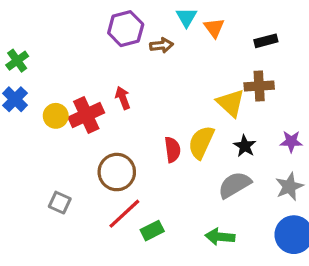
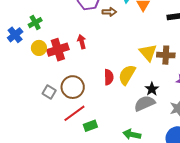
green cross: (17, 61) -> (35, 23), moved
brown cross: (259, 86) -> (166, 55), moved
black star: (245, 146) -> (152, 89), moved
gray square: (60, 203) -> (49, 92), moved

